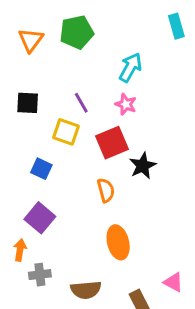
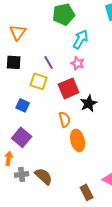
green pentagon: (77, 32) -> (64, 14), moved
orange triangle: (31, 40) -> (18, 32), moved
orange ellipse: (118, 242) -> (78, 140), moved
brown semicircle: (86, 290) -> (44, 176), moved, turned -132

